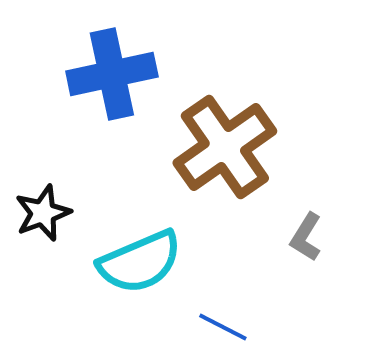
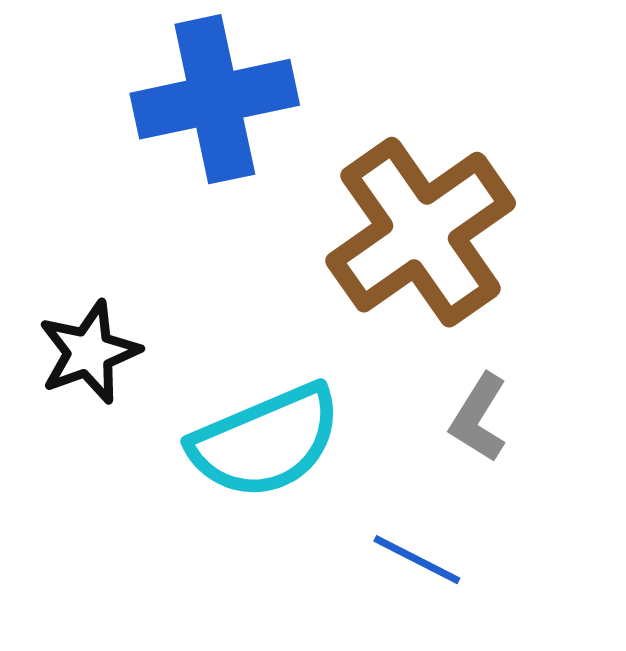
gray L-shape: (306, 237) -> (479, 418), moved

